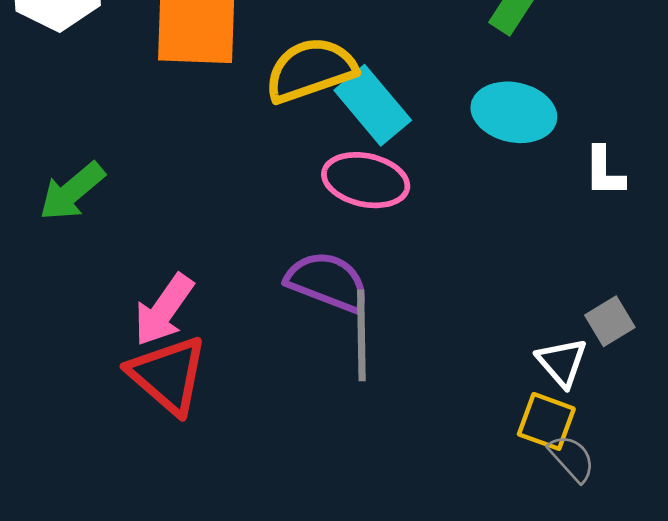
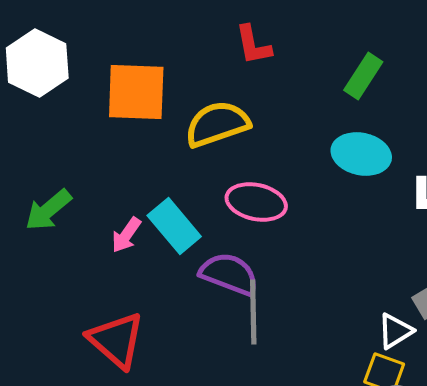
cyan rectangle: (373, 105) -> (174, 226), moved
pink arrow: (164, 310) -> (126, 235), moved, size x0.7
white triangle: (562, 362) -> (395, 331), turned 39

